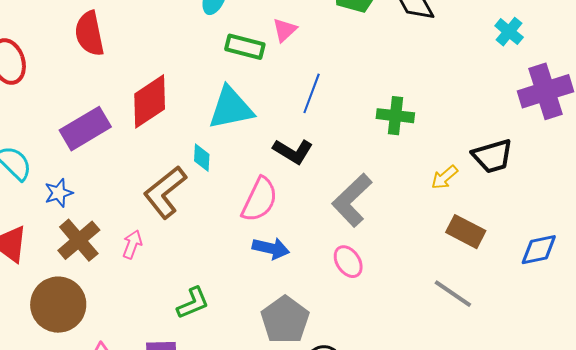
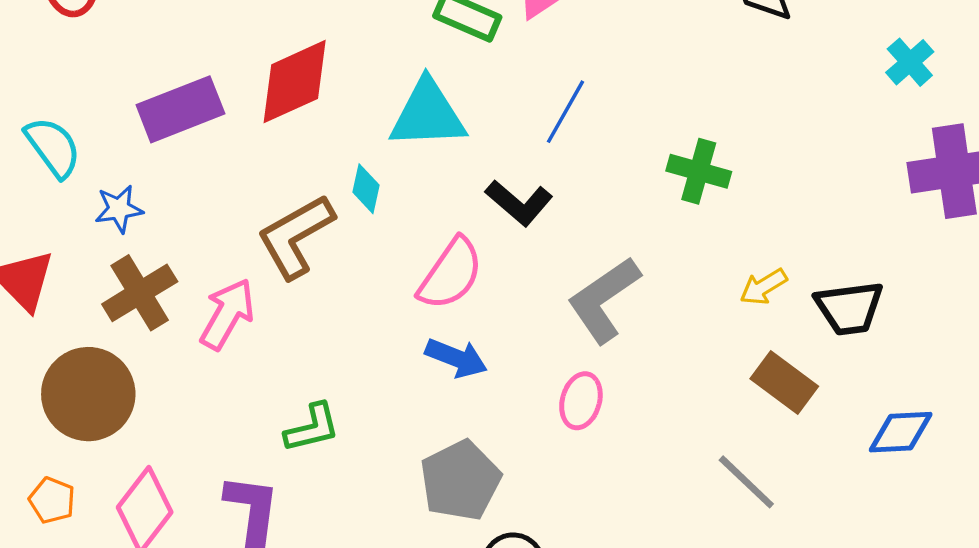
black trapezoid: (493, 156) -> (849, 308), moved
pink arrow: (132, 244) -> (227, 314), size x1.5
pink ellipse: (348, 262) -> (581, 401), turned 40

